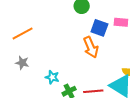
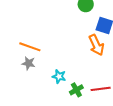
orange line: (23, 33) -> (30, 47), moved, turned 50

